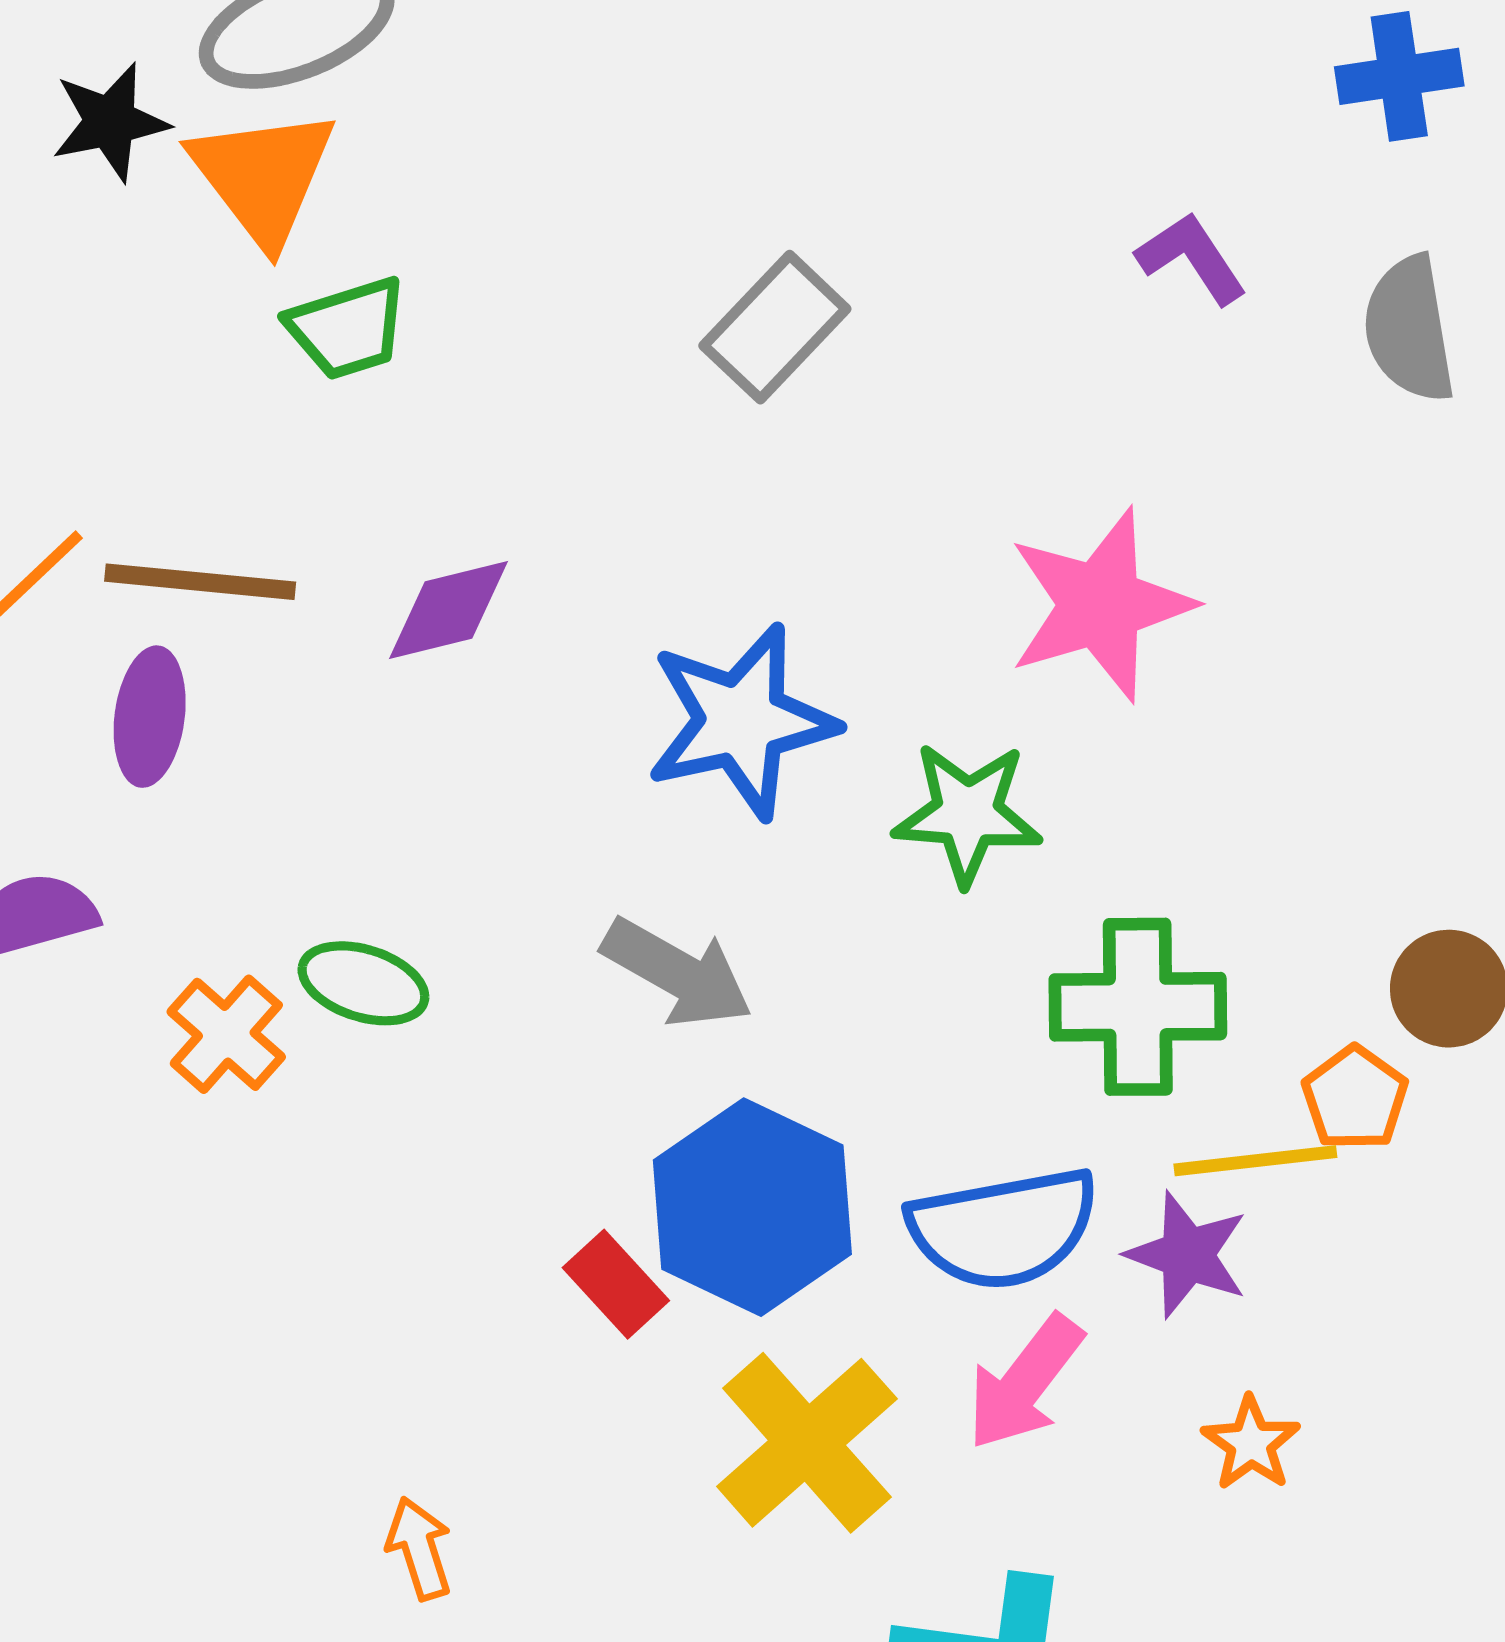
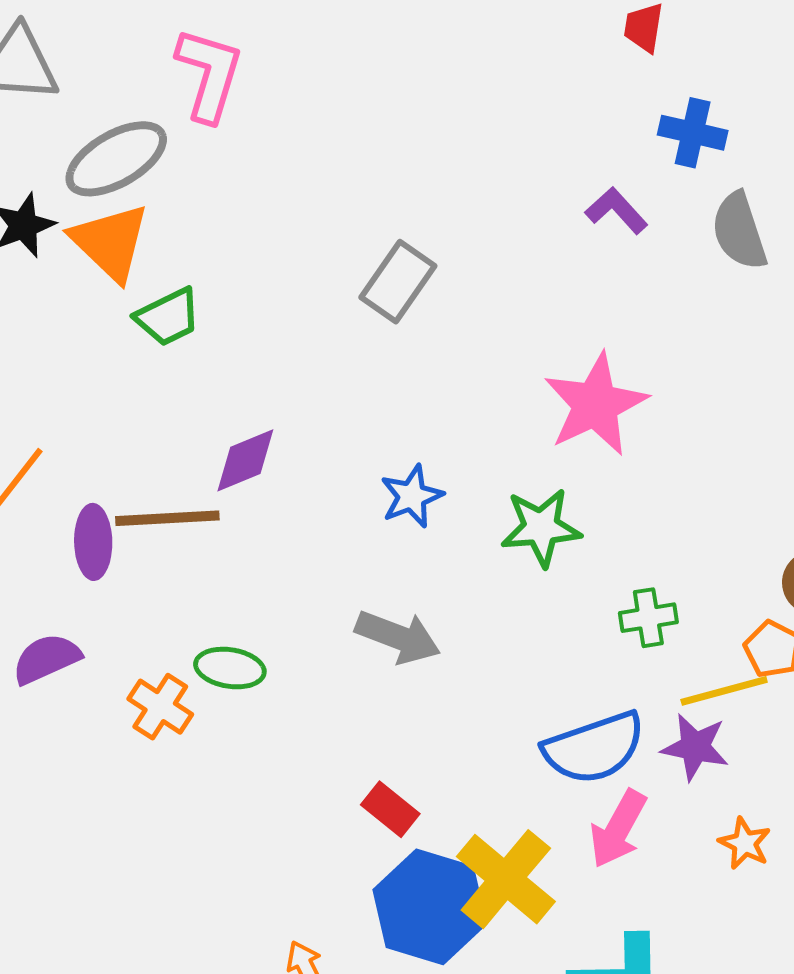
blue cross: (1399, 76) -> (693, 133), moved, turned 30
brown line: (200, 582) -> (167, 518), moved
blue star: (741, 721) -> (412, 496), size x0.6
green cross: (1138, 1007) -> (648, 618), size x0.6
blue hexagon: (752, 1207) -> (430, 907), moved

